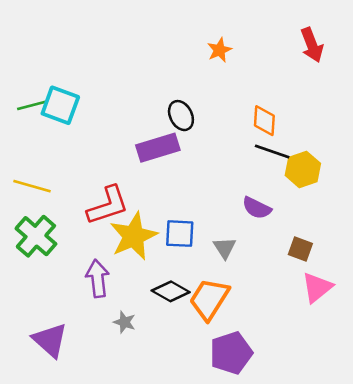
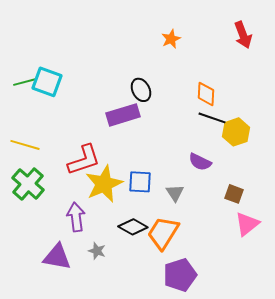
purple triangle: (50, 340) -> (57, 257), moved, turned -32

